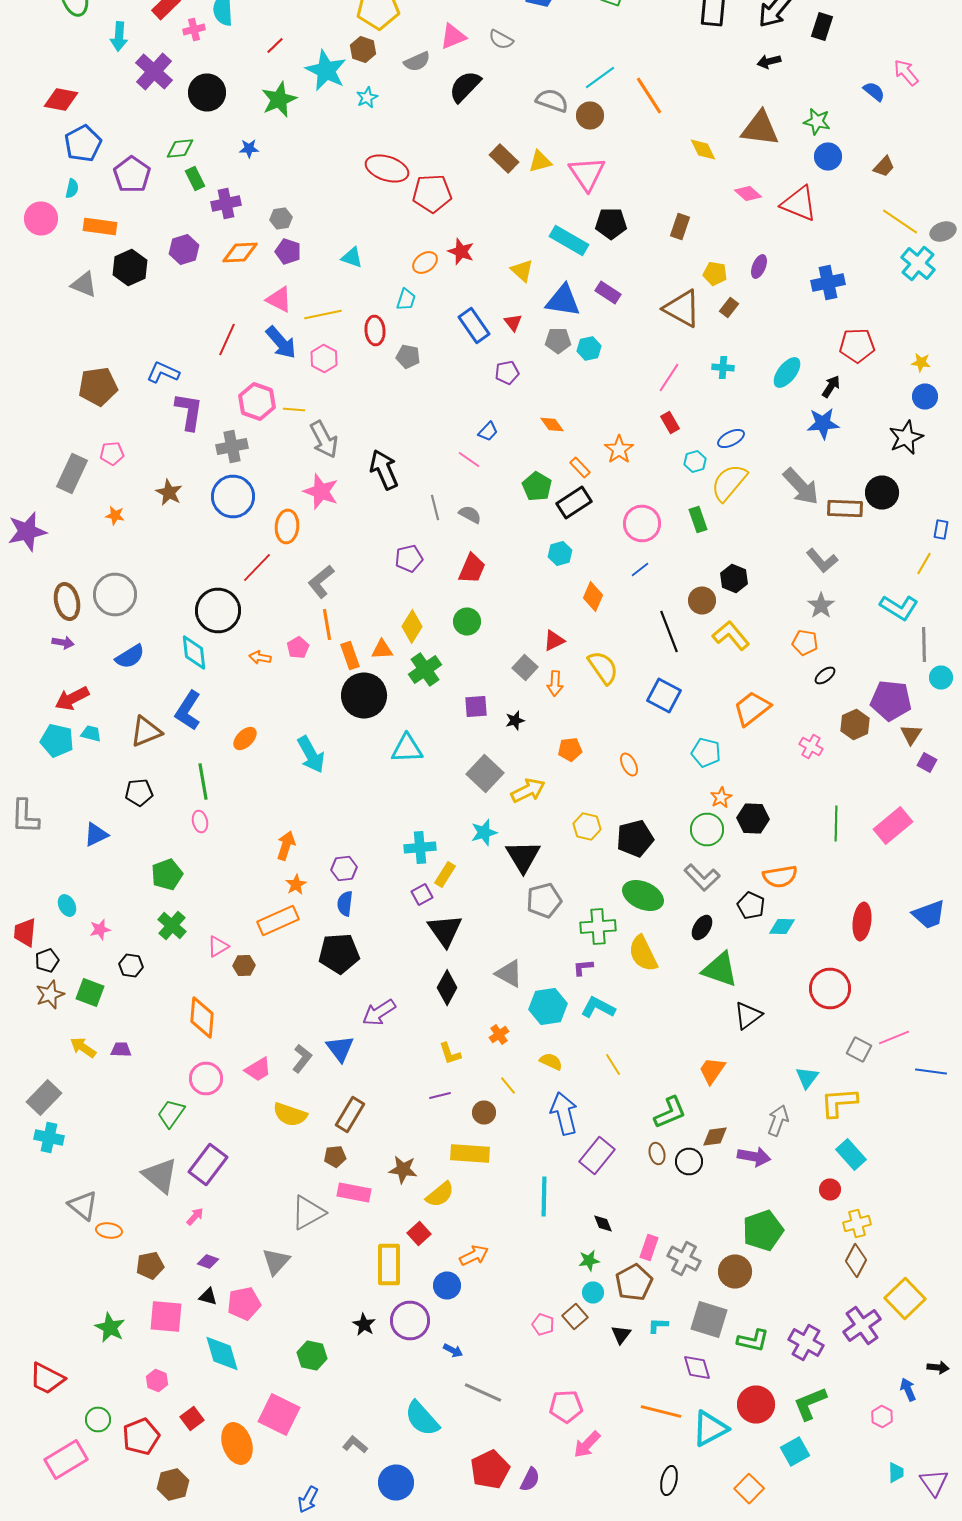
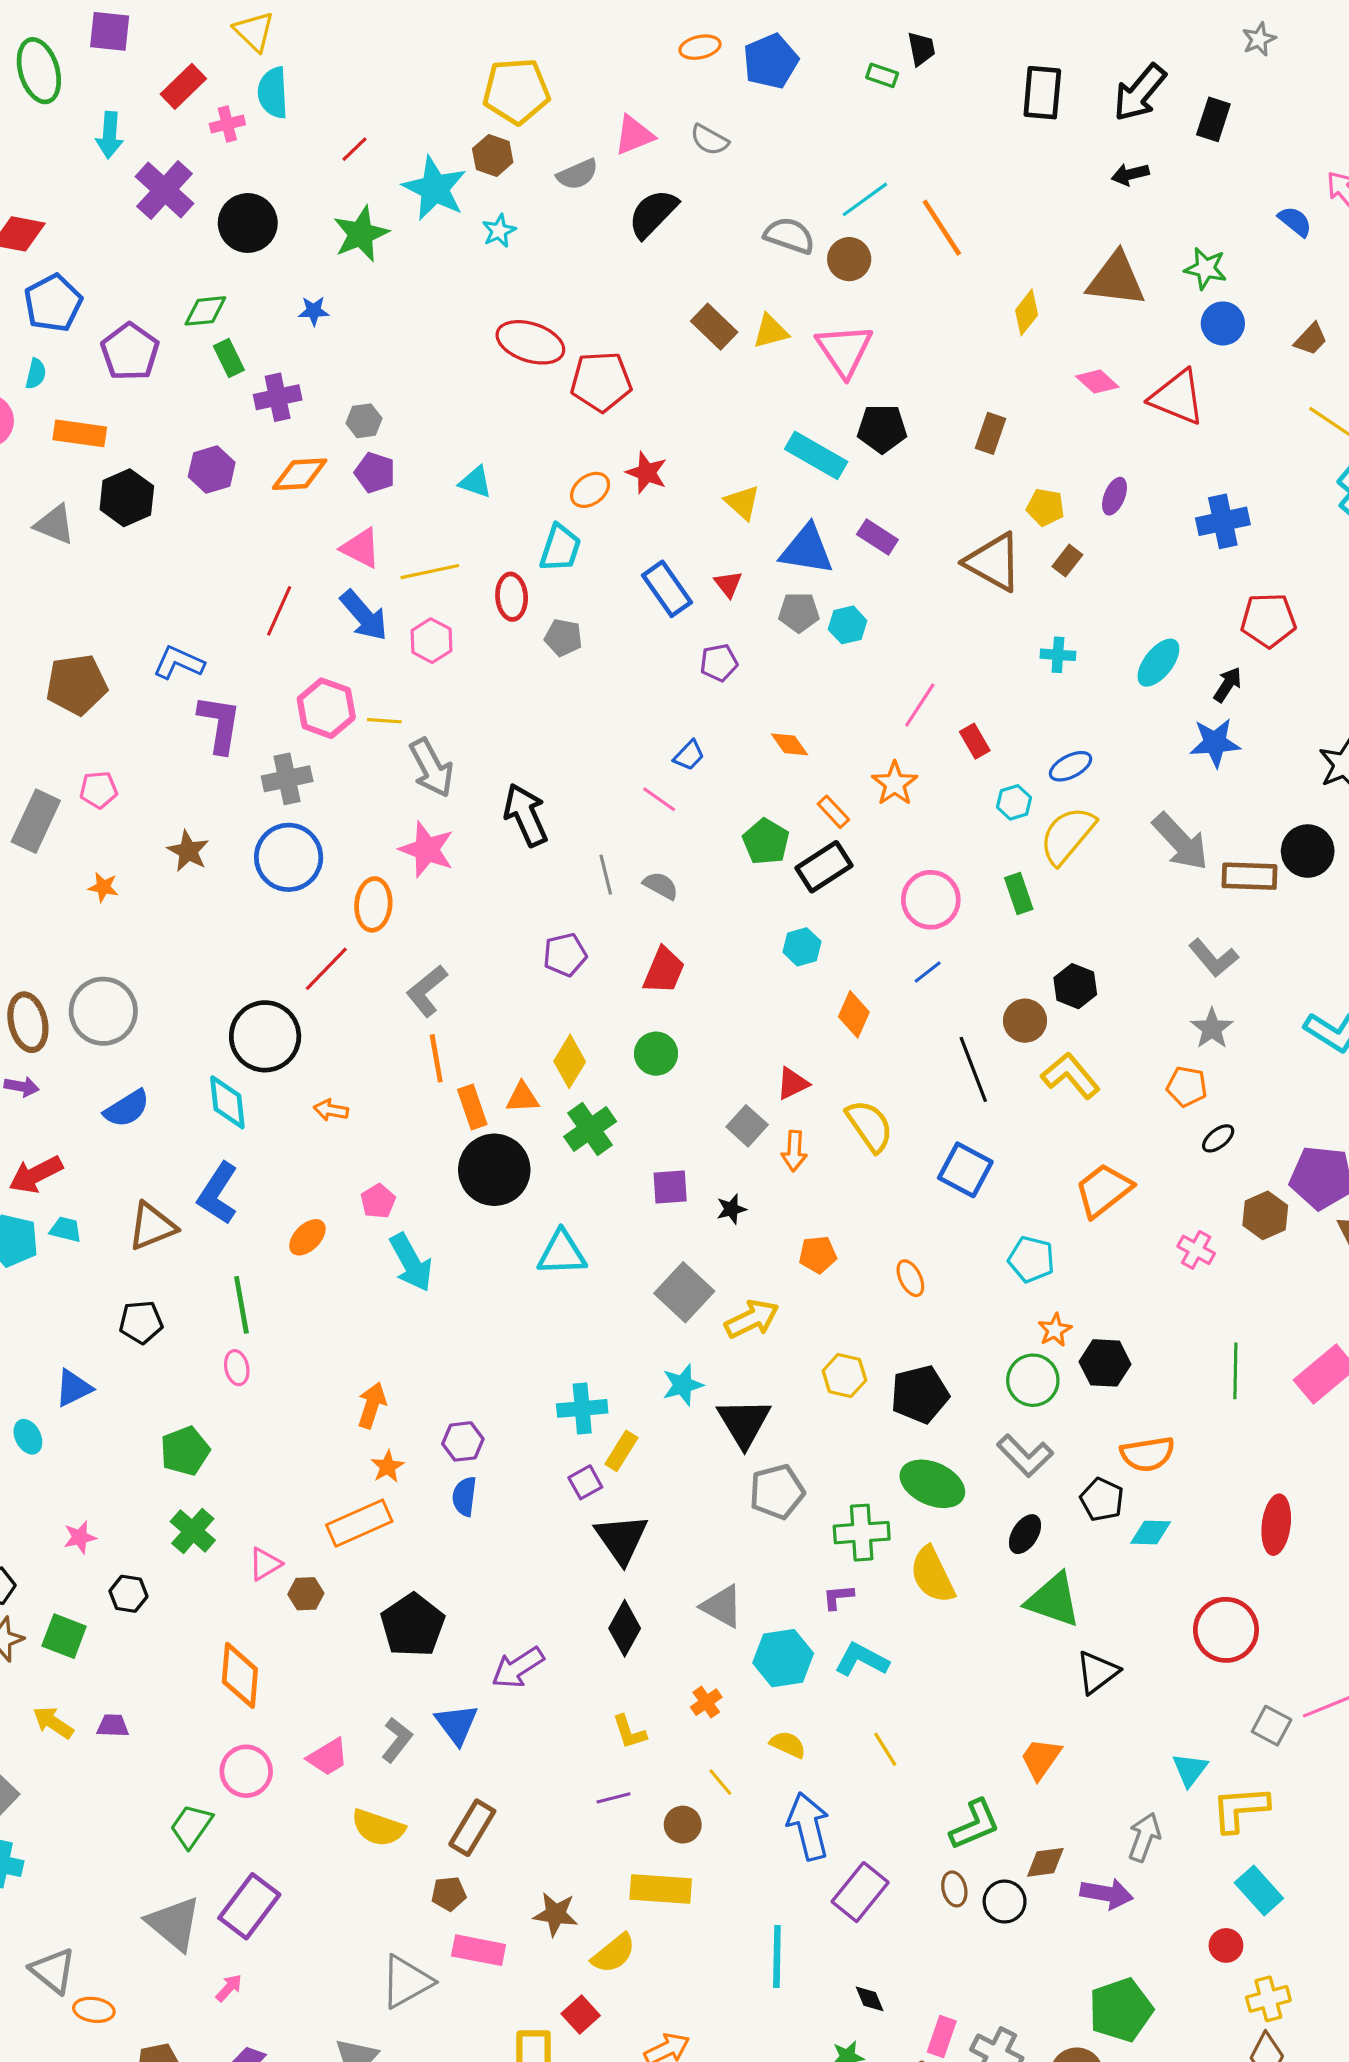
yellow diamond: (703, 150) -> (1027, 312), turned 64
cyan trapezoid: (406, 300) -> (560, 548), size x1.4
pink line: (669, 378) -> (920, 705), moved
pink pentagon: (298, 648) -> (378, 1201), moved
cyan ellipse: (67, 906) -> (28, 1437), moved
black pentagon: (339, 954) -> (413, 1625), moved, turned -30

